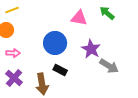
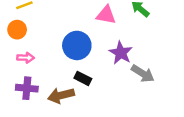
purple cross: (14, 78) -> (27, 88), turned -36
brown arrow: (42, 84) -> (61, 95), turned 85

